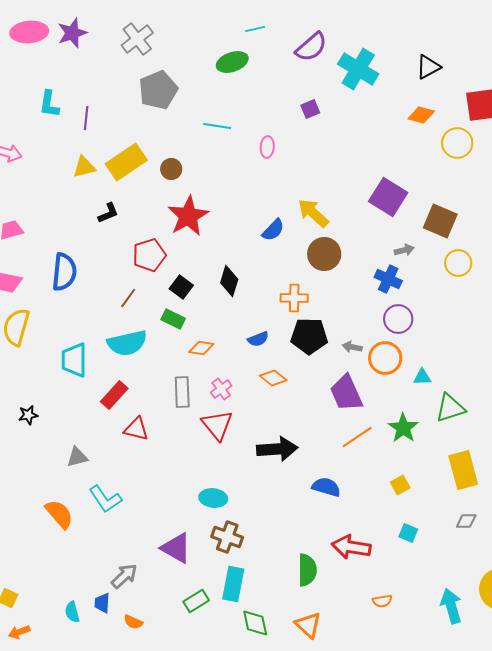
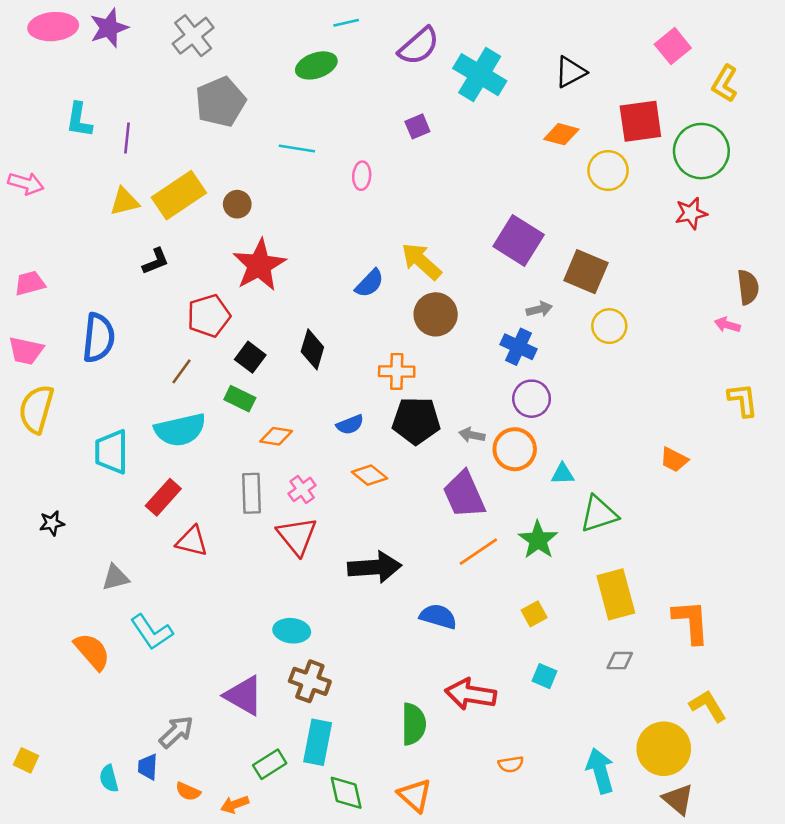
orange arrow: (19, 632) -> (235, 804), moved

